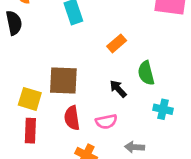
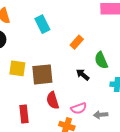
yellow square: (30, 99) -> (17, 68), moved
pink semicircle: (106, 122) -> (79, 108), moved

